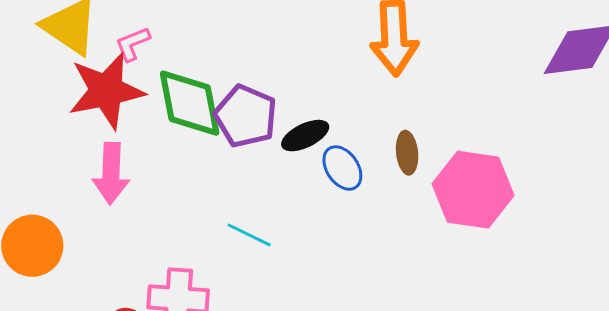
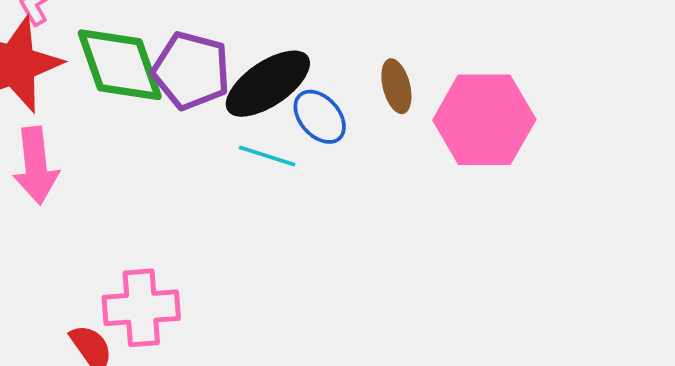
black ellipse: (305, 136) -> (268, 84), size x1.5
cyan line: (249, 235) -> (267, 156), moved

